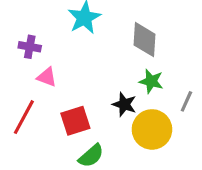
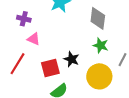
black star: (124, 104) -> (71, 59), moved

